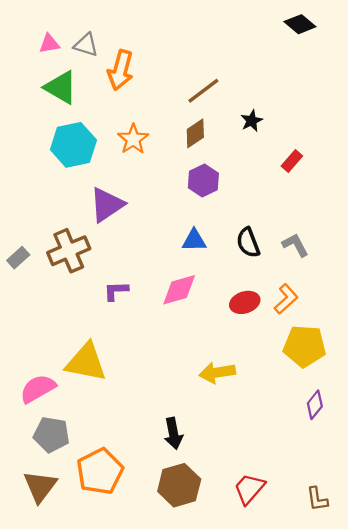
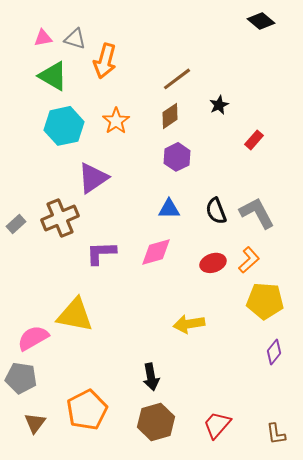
gray L-shape: (295, 245) -> (257, 213), size x1.5
purple L-shape: (116, 291) -> (101, 253), size x1.4
gray pentagon: (52, 435) -> (21, 378), moved
brown triangle: (40, 486) -> (35, 423), size x0.7

